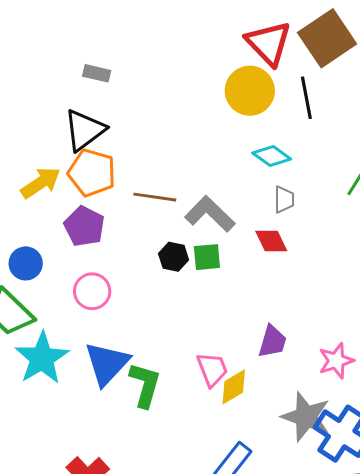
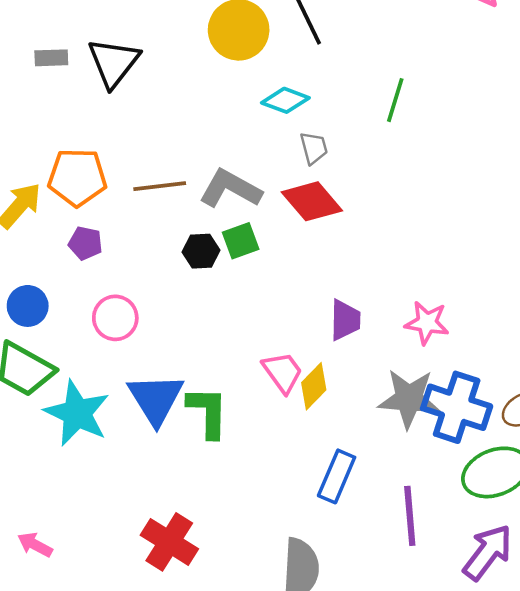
black triangle: (84, 130) -> (114, 63), moved
purple pentagon: (84, 226) -> (85, 243), size x0.7
red diamond: (271, 241) -> (312, 201), size x1.4
pink star: (336, 361) -> (427, 323), turned -30

